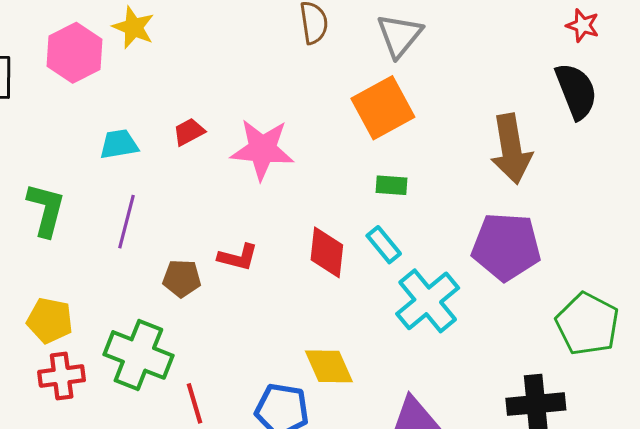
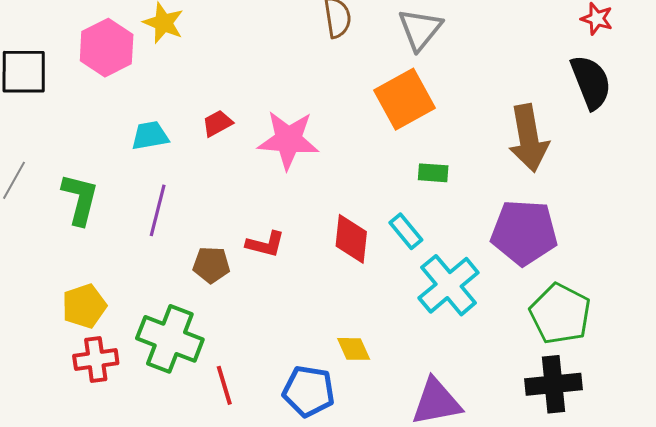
green rectangle: (391, 185) -> (433, 173), moved
yellow pentagon: (50, 320) -> (84, 306), turned -30
green pentagon: (587, 324) -> (560, 314), moved
yellow diamond: (329, 366) -> (354, 349), size x0.7

